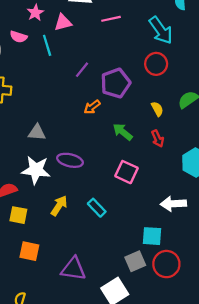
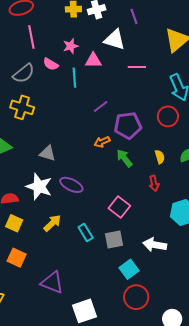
green arrow: (123, 132) -> (124, 158), moved
cyan square: (152, 236) -> (129, 269), turned 36
gray square: (135, 261) -> (114, 240), moved

